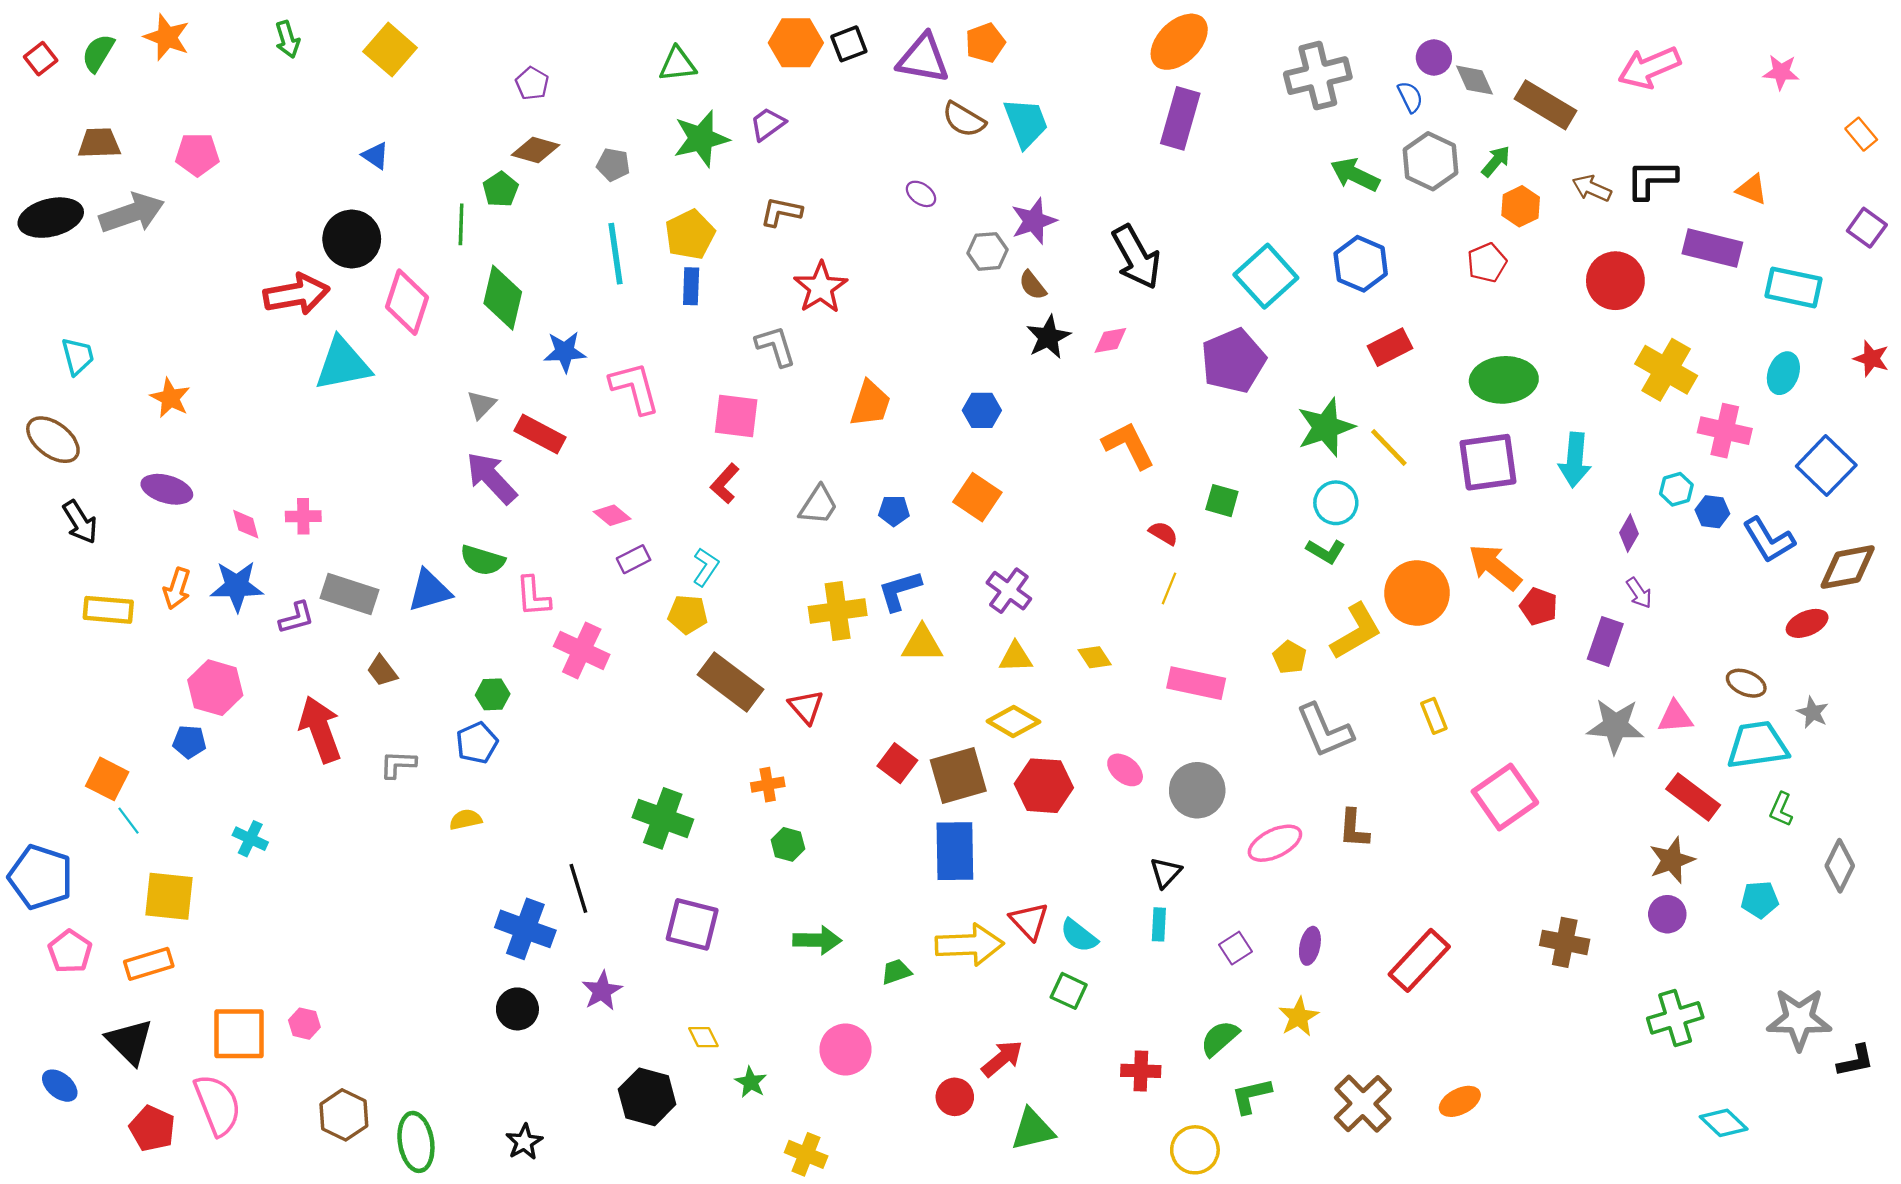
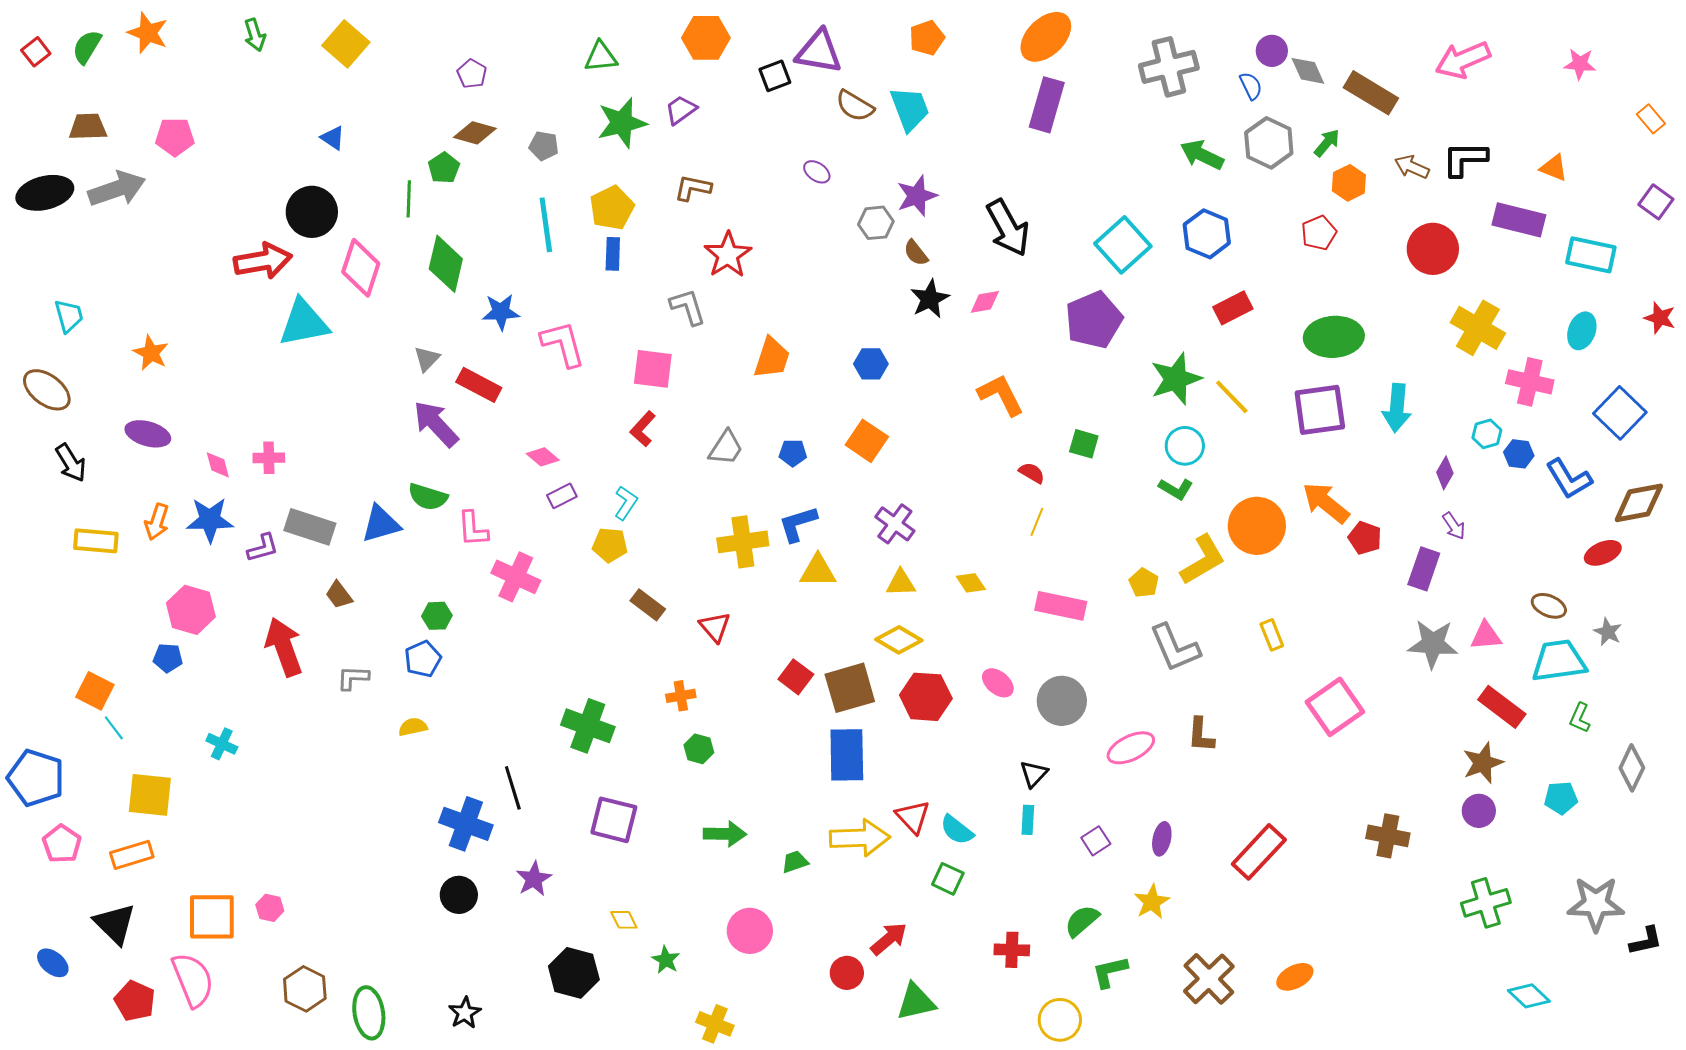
orange pentagon: (985, 43) -> (927, 38), moved
black square: (849, 44) -> (775, 76), moved
brown rectangle: (730, 682) -> (648, 605), size x0.6

